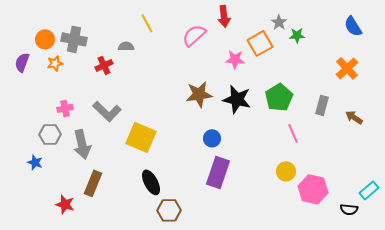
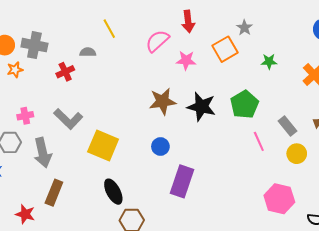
green star: (297, 35) -> (269, 61), moved
pink star: (235, 59) -> (186, 60), moved
gray rectangle: (322, 105) -> (287, 126), moved, turned -54
blue circle: (212, 138) -> (160, 147), moved
yellow circle: (286, 171) -> (297, 154), moved

